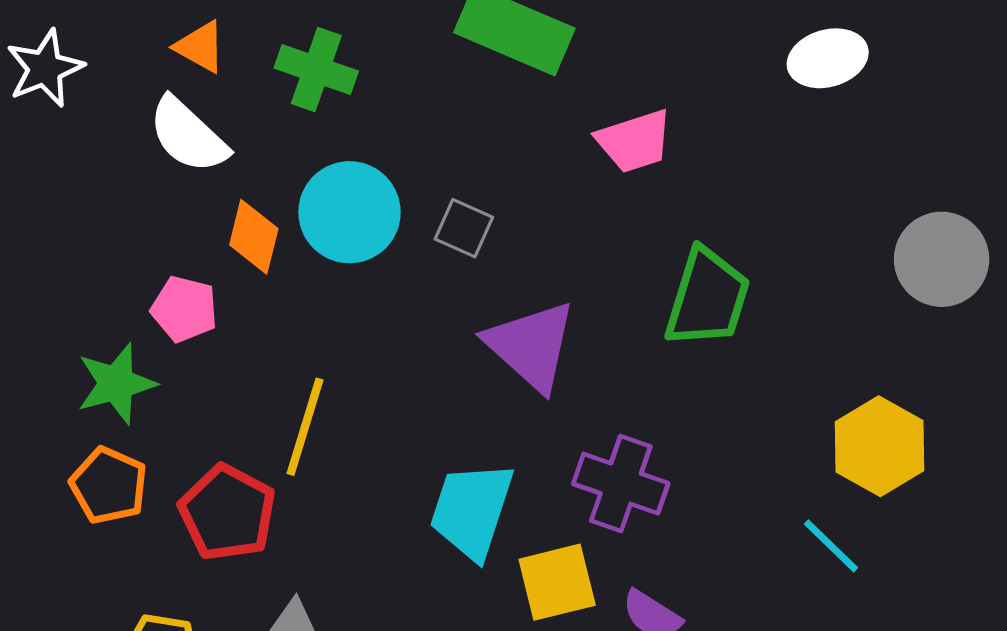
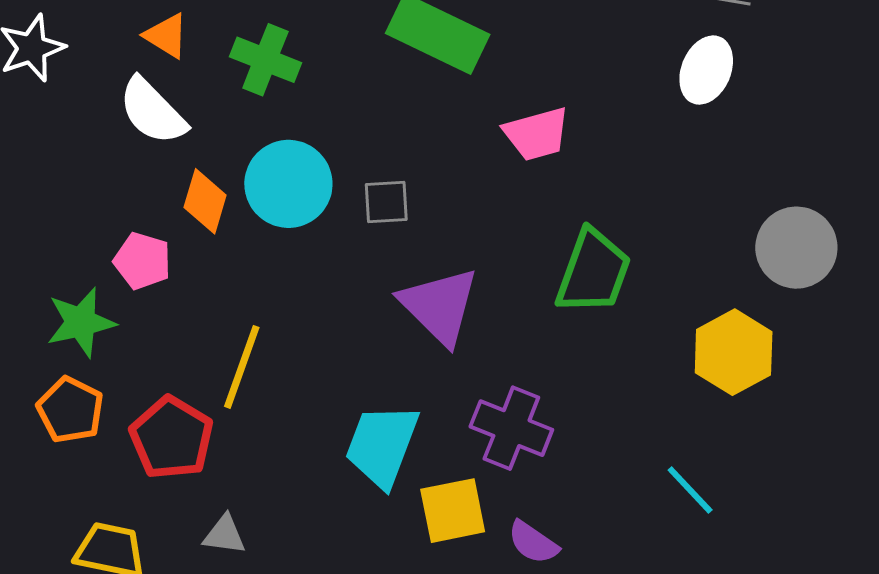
white ellipse: (828, 58) -> (706, 70), turned -54
gray square: (464, 228) -> (386, 202), turned -30
yellow hexagon: (880, 446) -> (734, 352), moved

